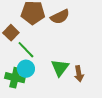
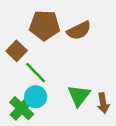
green cross: (15, 78) -> (22, 108), turned 30

